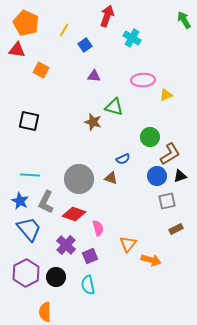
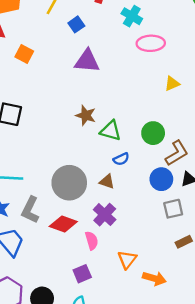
purple triangle: (94, 76) -> (87, 61), size x1.6
pink ellipse: (143, 80) -> (151, 43), moved
green triangle: (114, 107) -> (111, 131), moved
purple cross: (66, 245) -> (105, 215), moved

